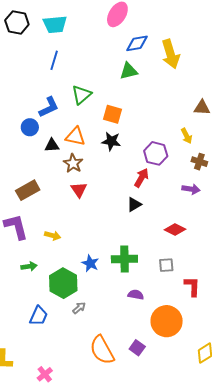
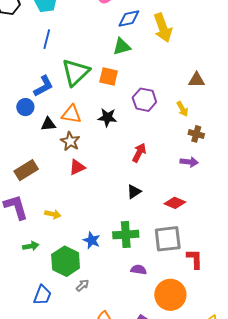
green triangle: (81, 95) -> (76, 72), size x1.4
orange square: (113, 114) -> (109, 76), moved
purple hexagon: (156, 153) -> (144, 100), moved
red triangle: (79, 190) -> (77, 167), turned 42
black triangle: (134, 204) -> (134, 192), moved
gray square: (166, 265) -> (168, 239), size x1.8

